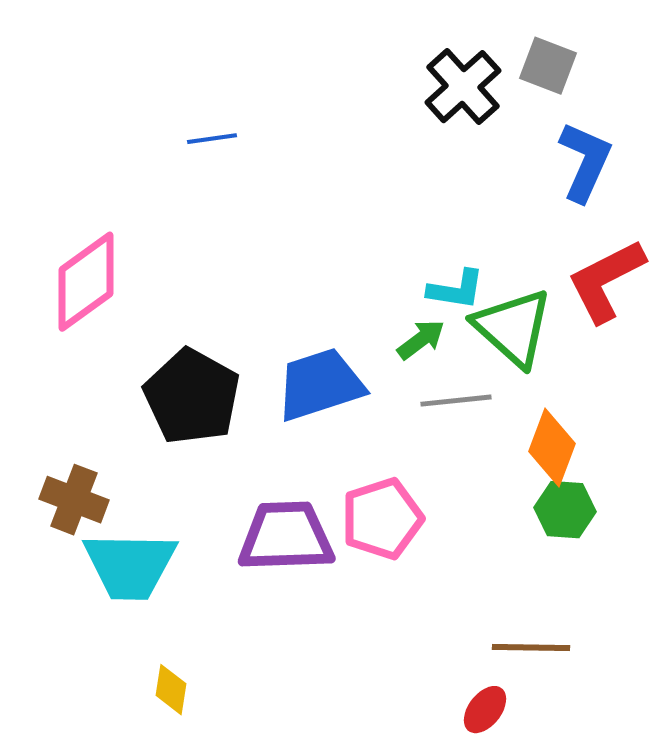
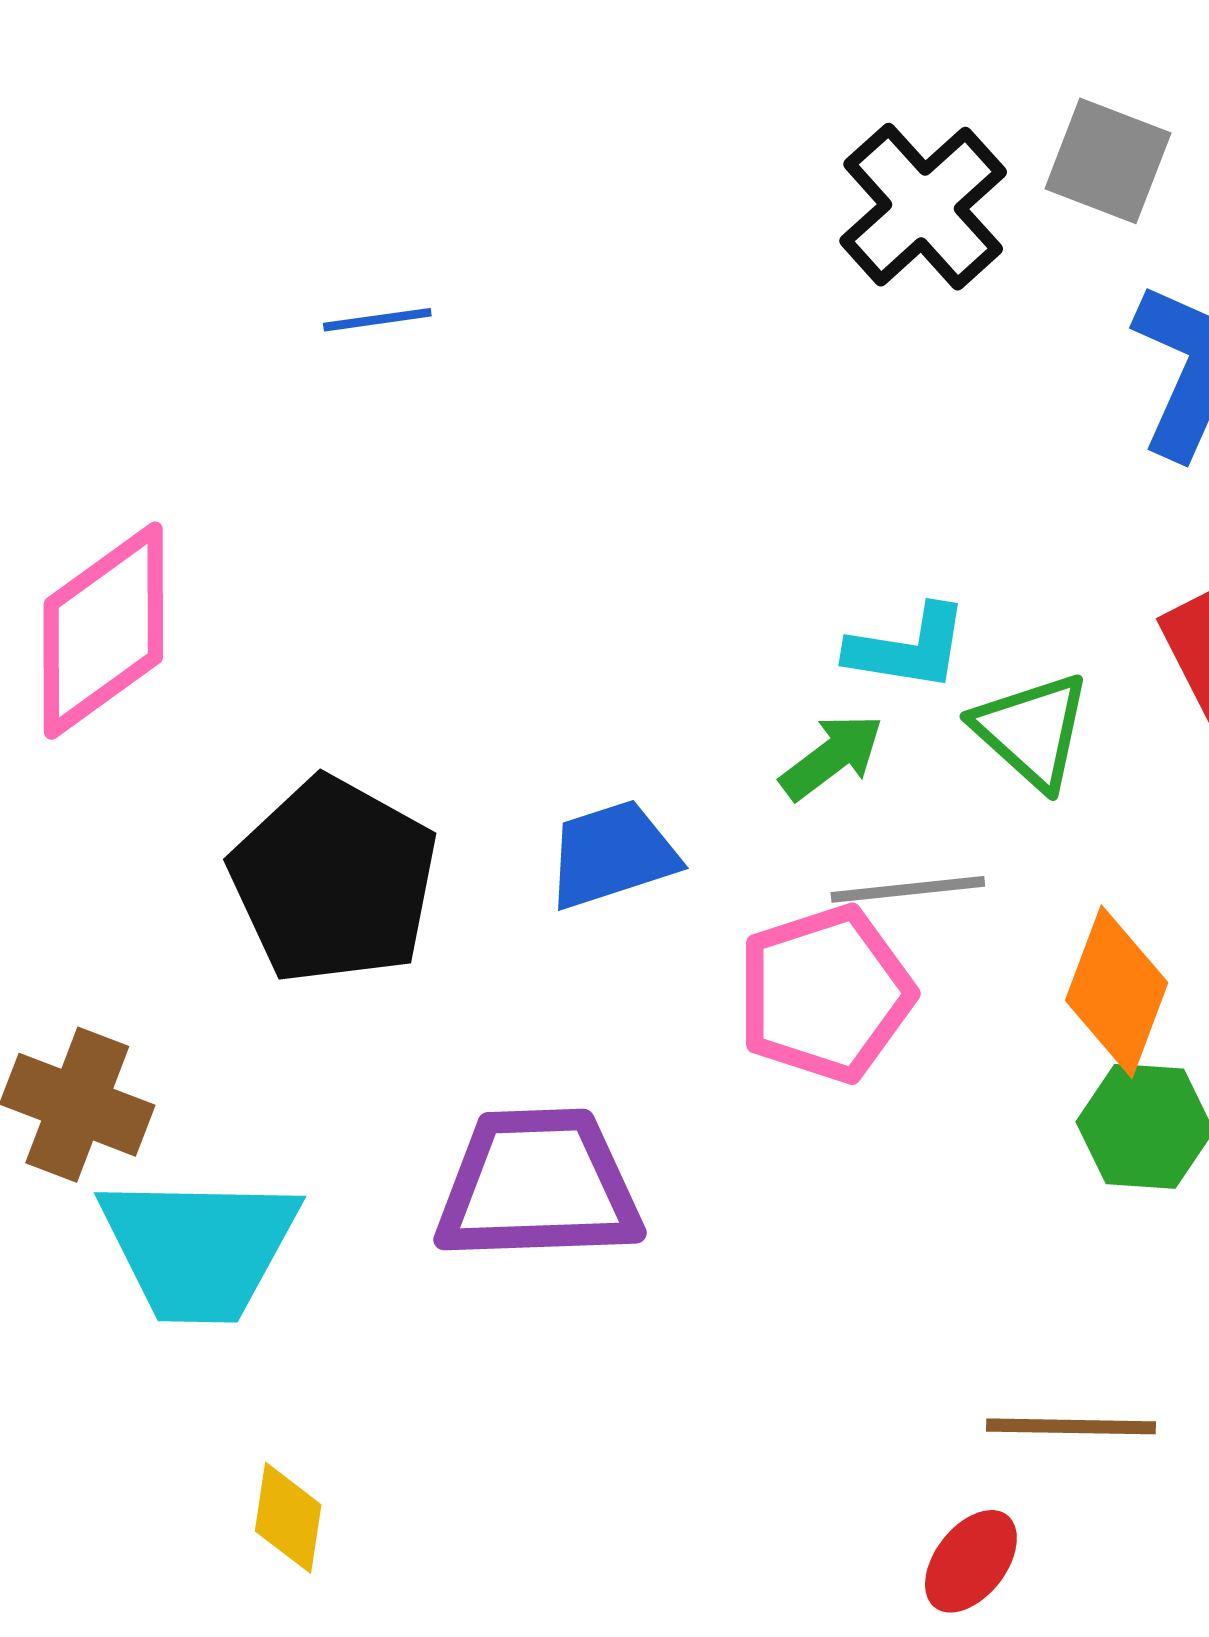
green triangle: (513, 328) -> (1032, 731), size x0.7
blue trapezoid: (320, 385) -> (612, 855), size x0.7
pink pentagon: (382, 519) -> (825, 994), moved

